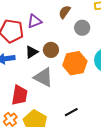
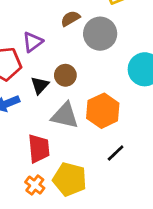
brown semicircle: (65, 12) -> (70, 18), turned 40
gray circle: (82, 28) -> (100, 34), size x1.5
orange hexagon: (75, 63) -> (103, 111), moved

